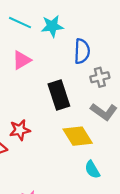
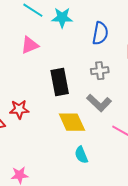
blue semicircle: (82, 51) -> (100, 33), moved

